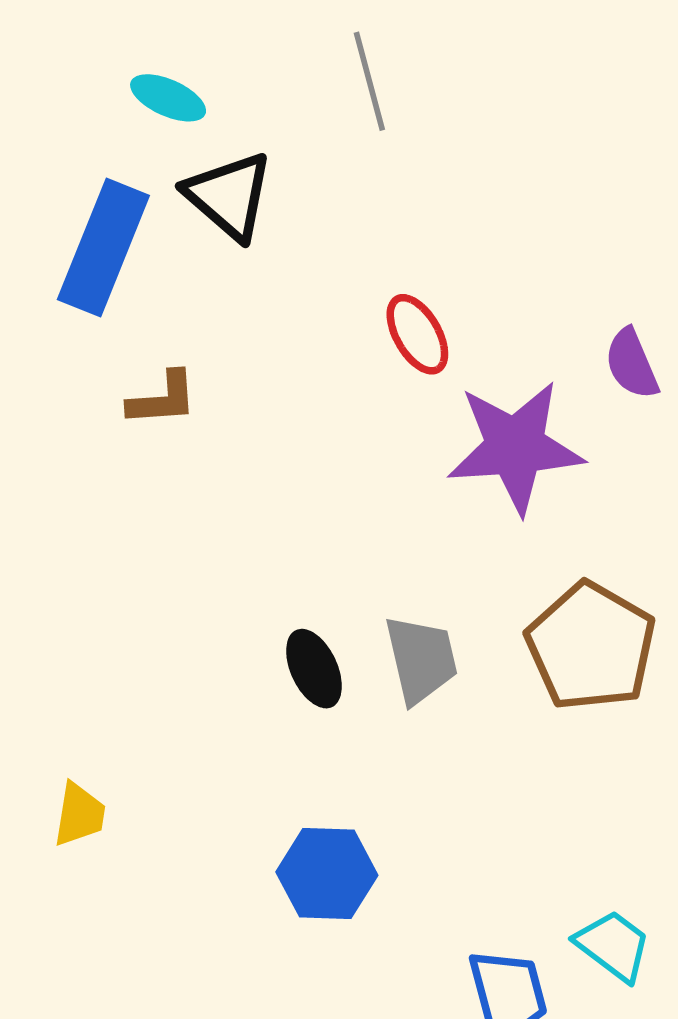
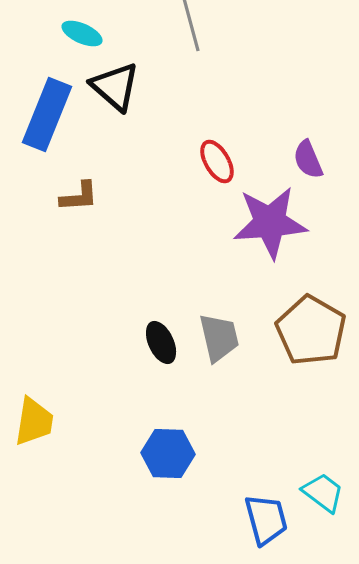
purple semicircle: (632, 364) -> (308, 160), moved
yellow trapezoid: (79, 814) -> (34, 422), size x1.4

